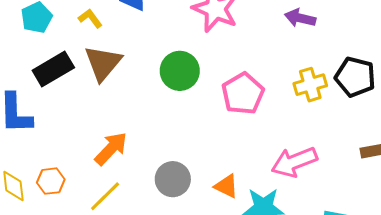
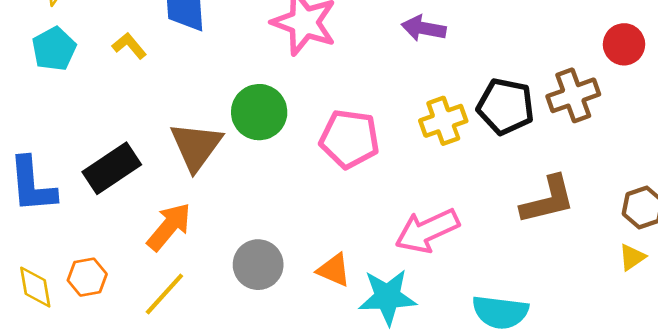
brown triangle: (103, 63) -> (196, 146), moved
black rectangle: (53, 69) -> (112, 168), moved
pink pentagon: (243, 94) -> (349, 139), turned -30

